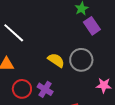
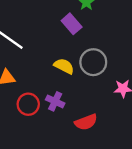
purple rectangle: (92, 26) -> (72, 24), moved

